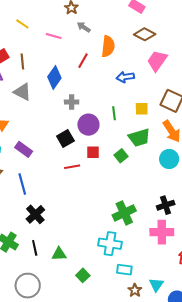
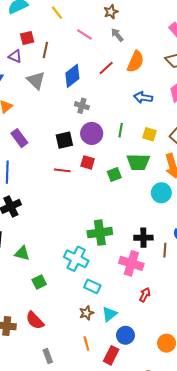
cyan rectangle: (124, 270) -> (92, 286), moved

